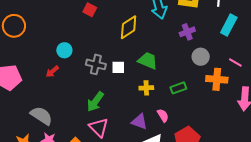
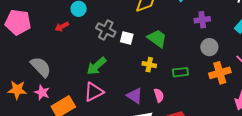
orange cross: (217, 79) -> (220, 73), turned -35
pink triangle: (99, 127) -> (94, 92), turned 35

